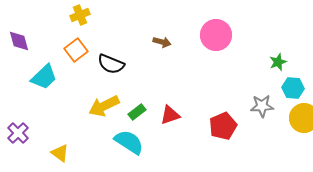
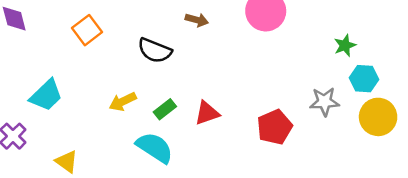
black semicircle: (111, 64) -> (155, 51), moved
cyan trapezoid: (44, 77) -> (46, 95), moved
yellow arrow: (104, 106) -> (123, 102), size x0.7

